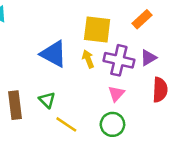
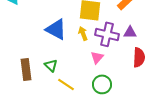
purple triangle: (148, 58) -> (130, 32), turned 32
pink triangle: (116, 94) -> (97, 57), moved

